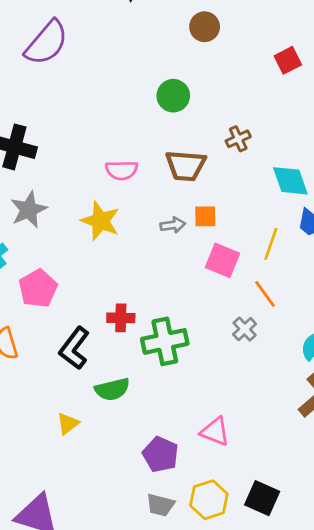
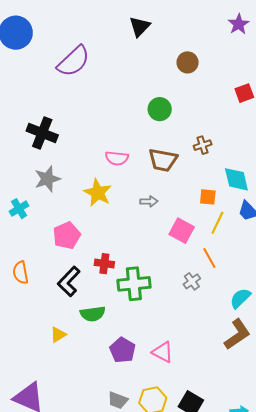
orange square: (205, 216) -> (208, 197), moved
pink pentagon: (38, 288) -> (67, 235), moved
purple pentagon: (161, 454) -> (123, 350), moved

